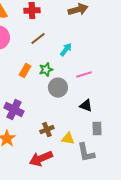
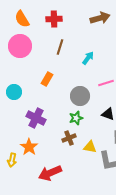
brown line: (38, 39) -> (60, 47), turned -35
green star: (46, 70) -> (76, 118), moved
red arrow: (41, 159) -> (50, 173), moved

